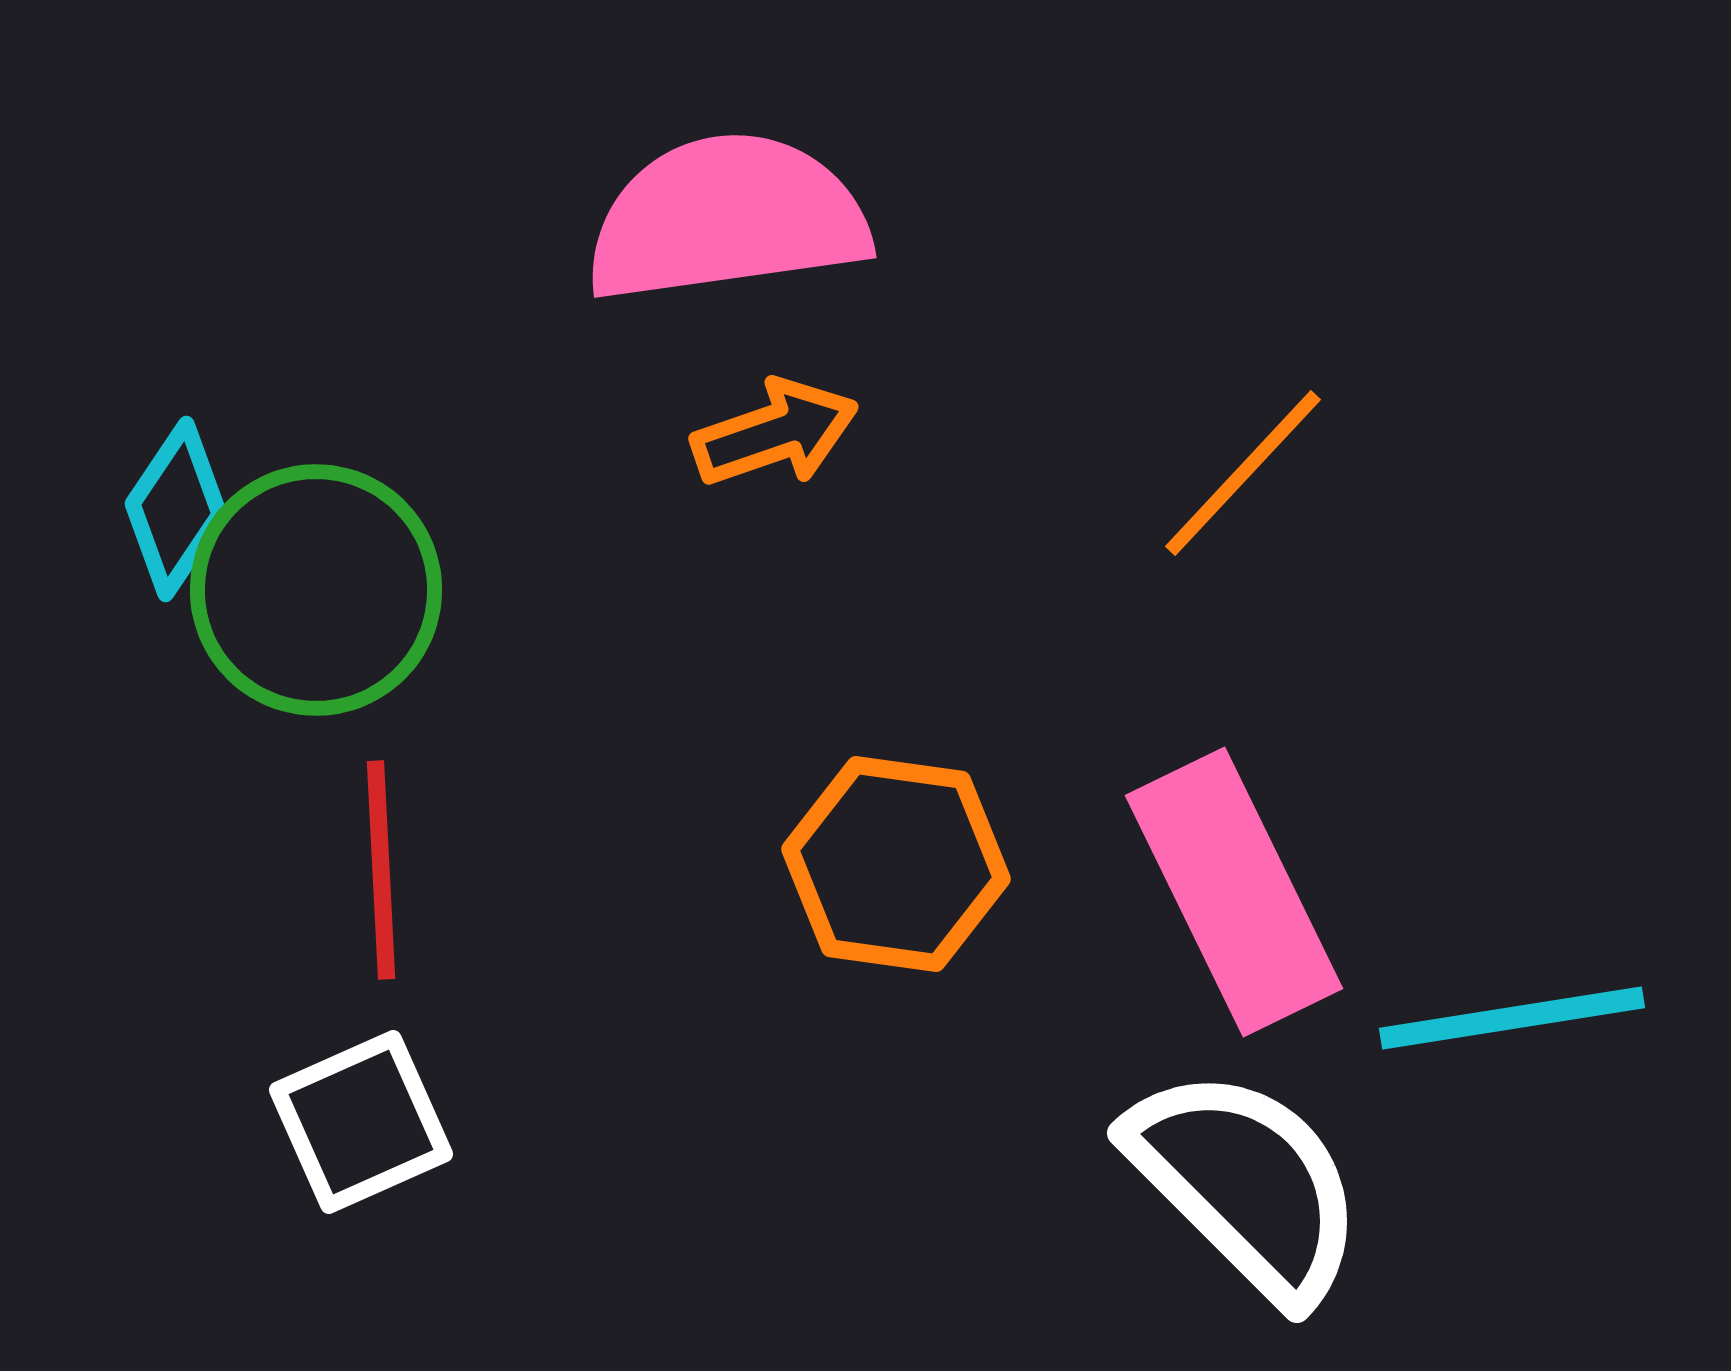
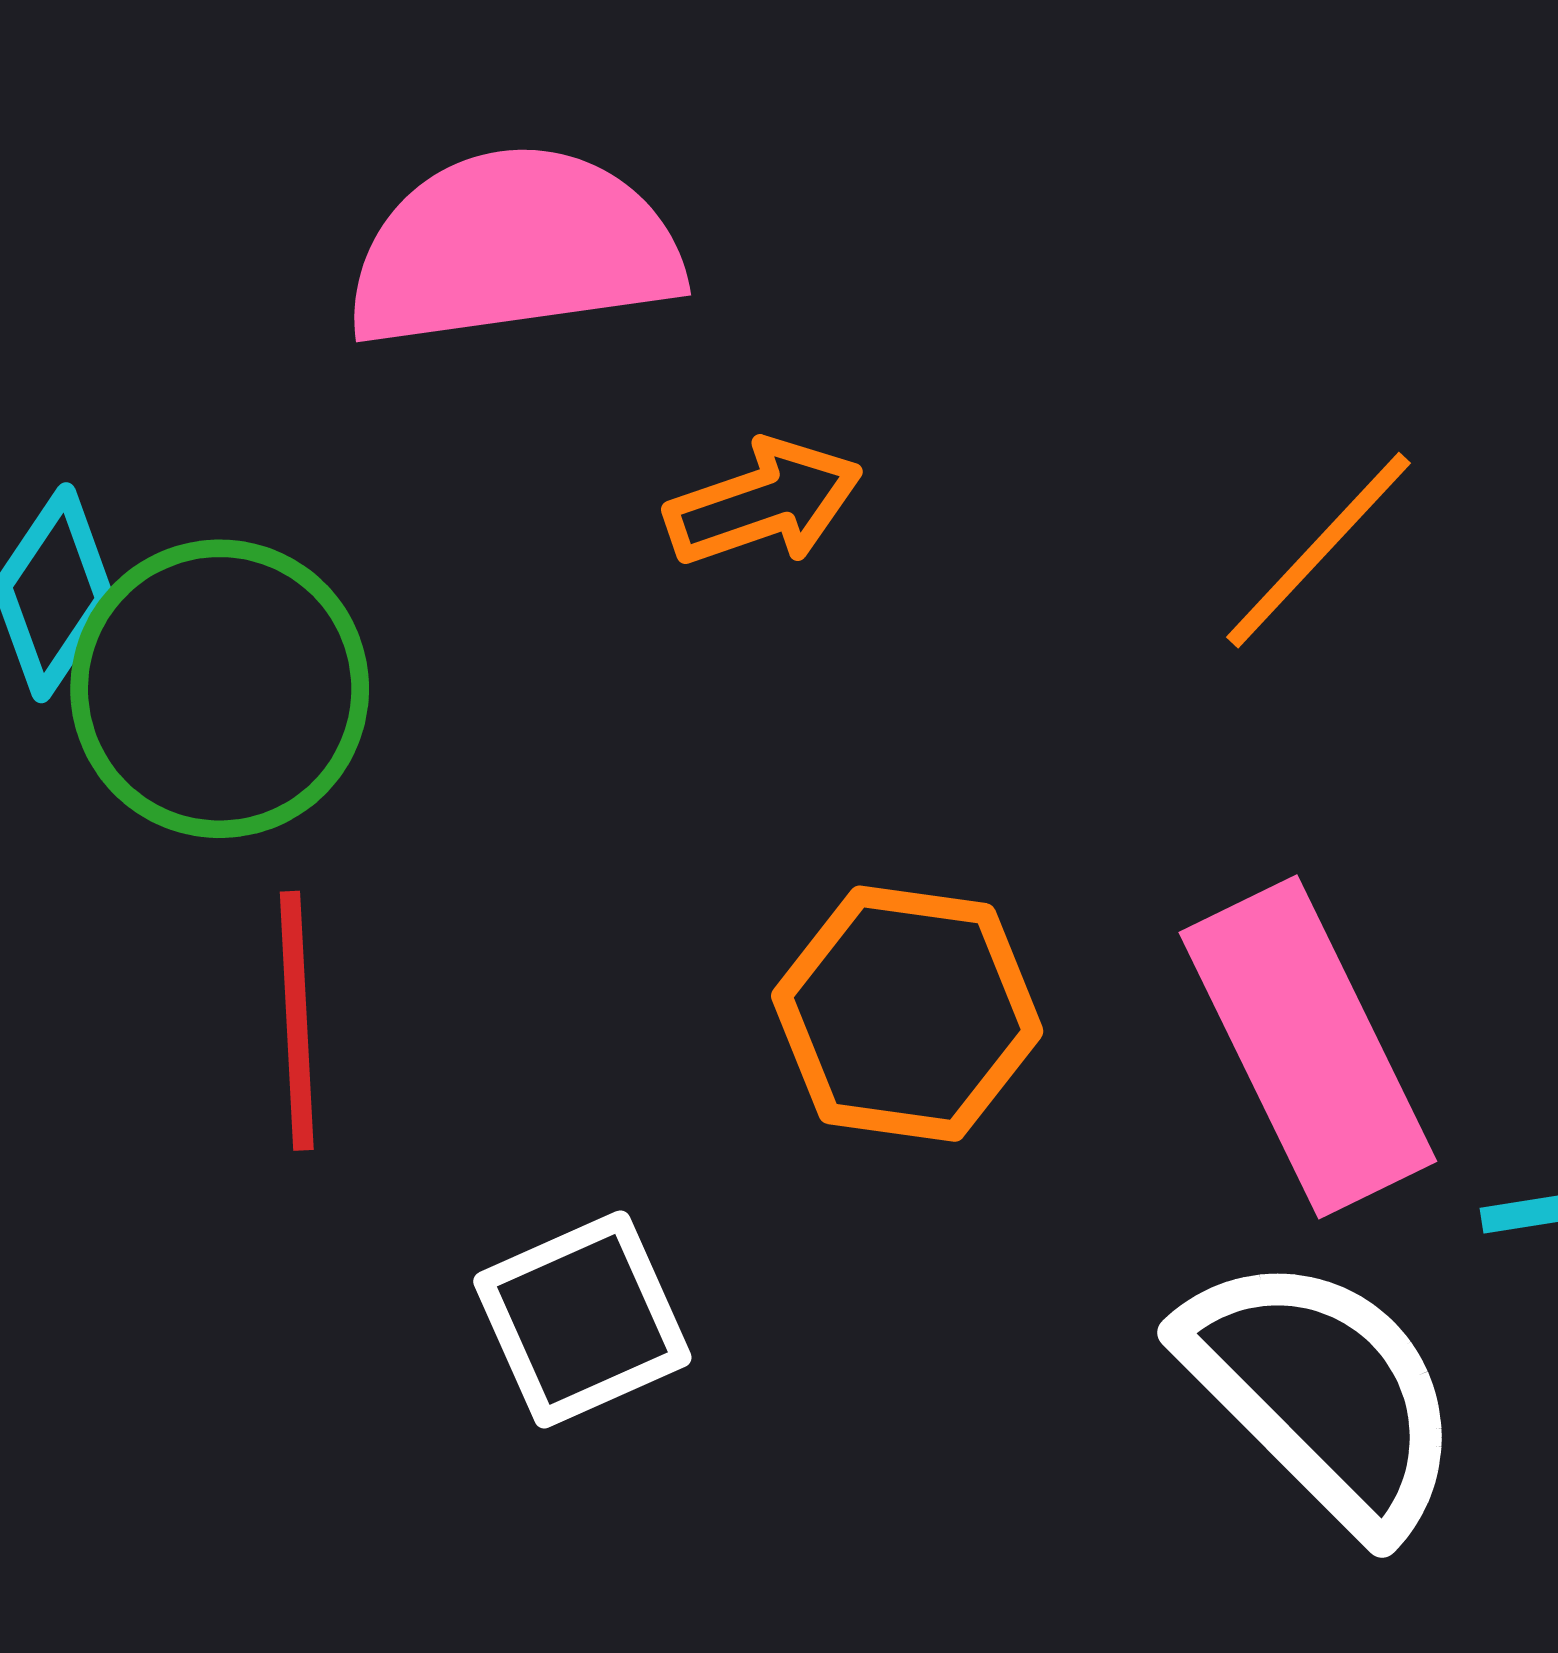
pink semicircle: (727, 218) -> (514, 248), moved
white square: (361, 1122) -> (582, 1319), moved

